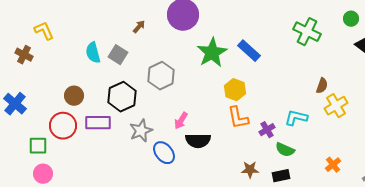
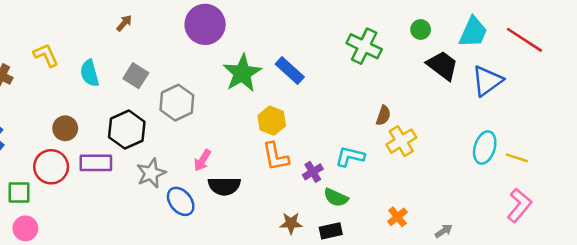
brown arrow: (139, 27) -> (124, 23), moved
yellow L-shape: (44, 31) -> (46, 55), moved
gray square: (118, 55) -> (136, 76), moved

